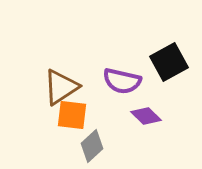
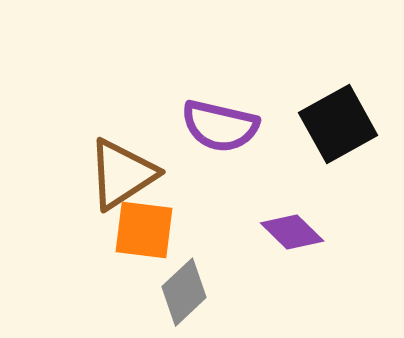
purple semicircle: (122, 81) -> (220, 126), moved

